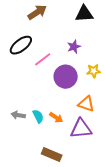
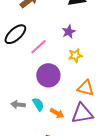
yellow star: (94, 71) -> (75, 55), moved
purple circle: (66, 77) -> (48, 75), moved
orange arrow: (56, 117) -> (57, 113), moved

